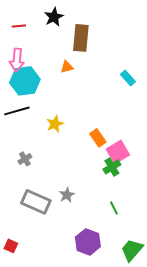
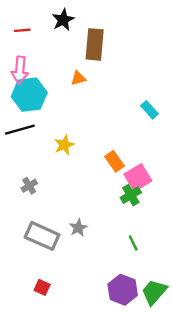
cyan rectangle: (128, 78) -> (150, 110), moved
purple hexagon: (88, 242) -> (123, 290), moved
red square: (11, 246) -> (42, 287), moved

